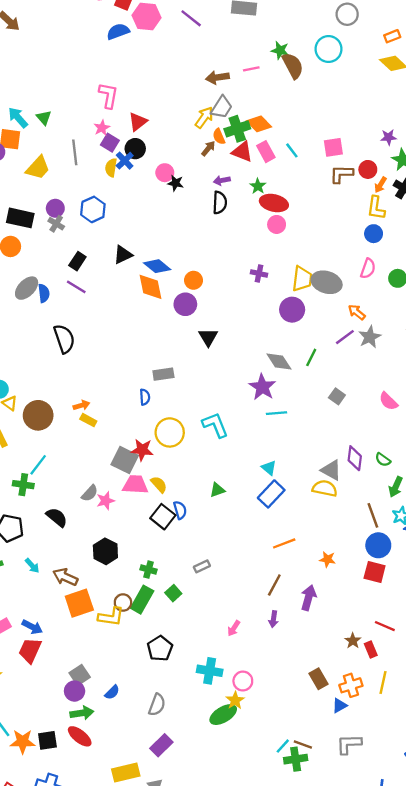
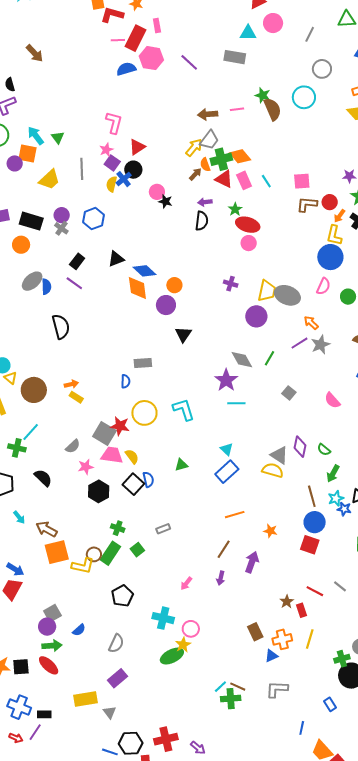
blue circle: (374, 234) -> (330, 257), size x1.6
gray semicircle: (90, 493) -> (73, 446), moved
black hexagon: (105, 551) -> (99, 491), moved

